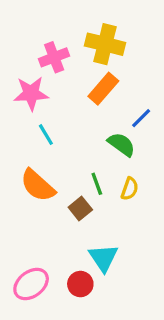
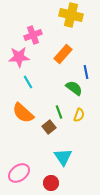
yellow cross: (105, 44) -> (71, 15), moved
blue line: (141, 118) -> (86, 72), turned -56
red circle: (80, 284) -> (51, 183), moved

